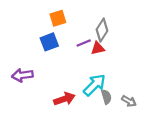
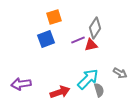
purple arrow: (22, 75) -> (21, 84), moved
gray arrow: (129, 101) -> (120, 73), moved

